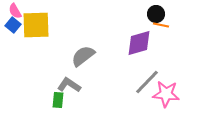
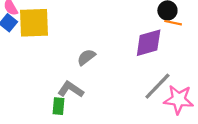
gray semicircle: (83, 56) -> (86, 57), size x0.7

